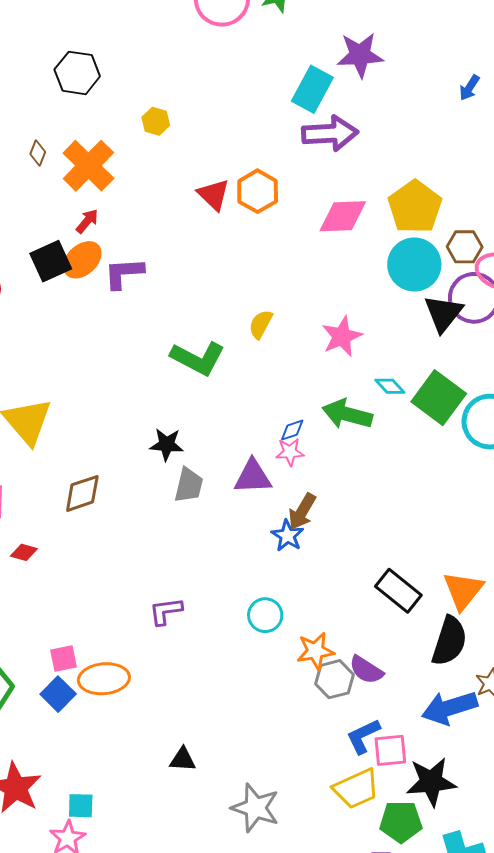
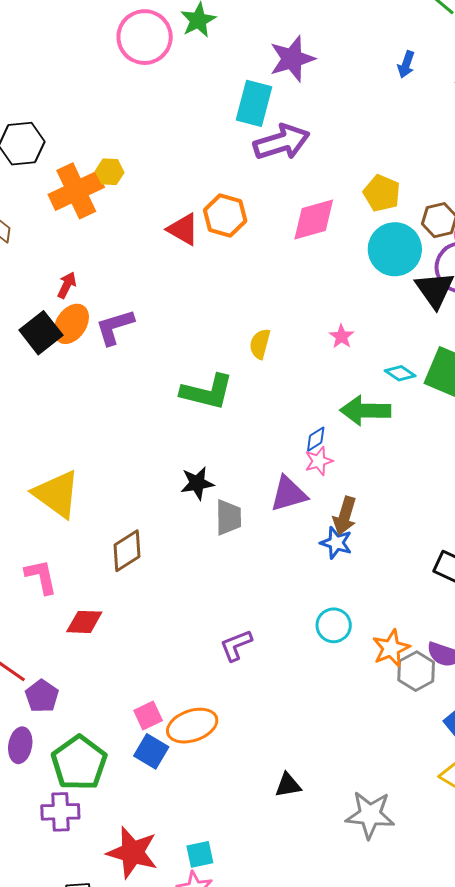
orange cross: (88, 166) -> (76, 191), moved, turned 34
yellow pentagon: (415, 207) -> (382, 193), size x0.7
pink star: (342, 336) -> (342, 336), size x0.6
red diamond: (24, 552) -> (84, 622), size x1.4

